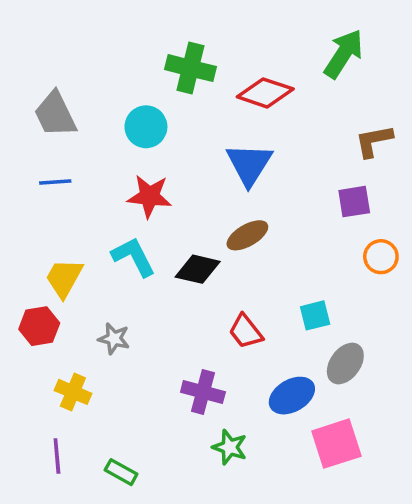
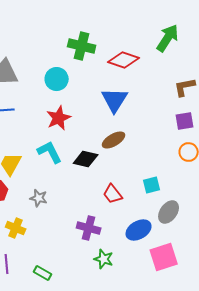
red star: (150, 196) -> (59, 118), turned -30
purple square: (354, 202) -> (185, 121), moved

